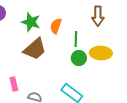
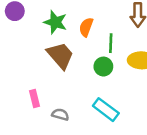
brown trapezoid: (35, 49) -> (60, 55), turned -90
green circle: (79, 58) -> (103, 67), moved

